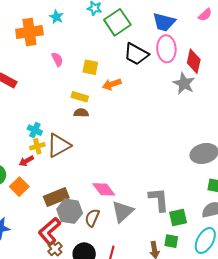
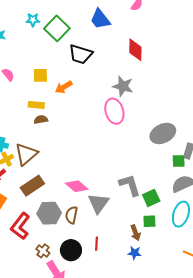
blue trapezoid: (164, 22) -> (100, 19), turned 50
pink ellipse: (166, 49) -> (114, 111), moved
gray star: (184, 84) -> (123, 86), moved
brown rectangle: (56, 197) -> (32, 186), moved
red L-shape: (49, 231) -> (20, 226), moved

